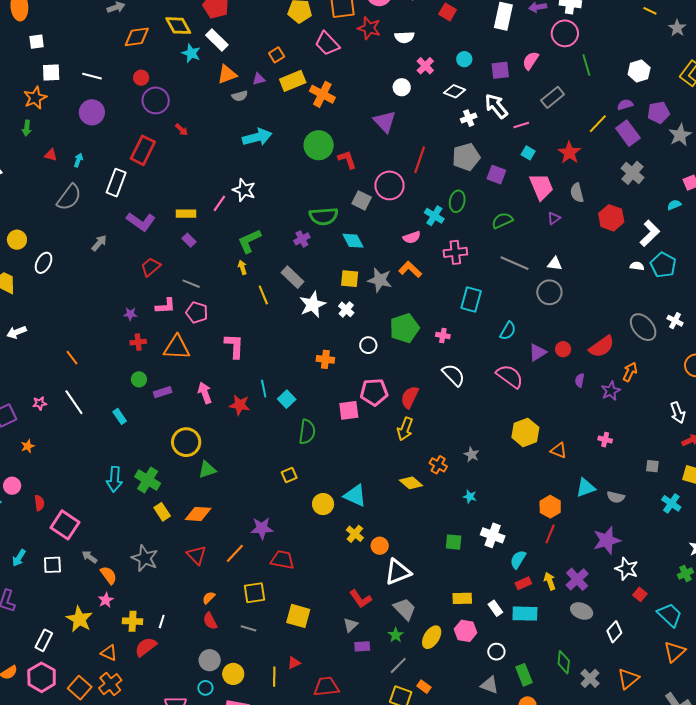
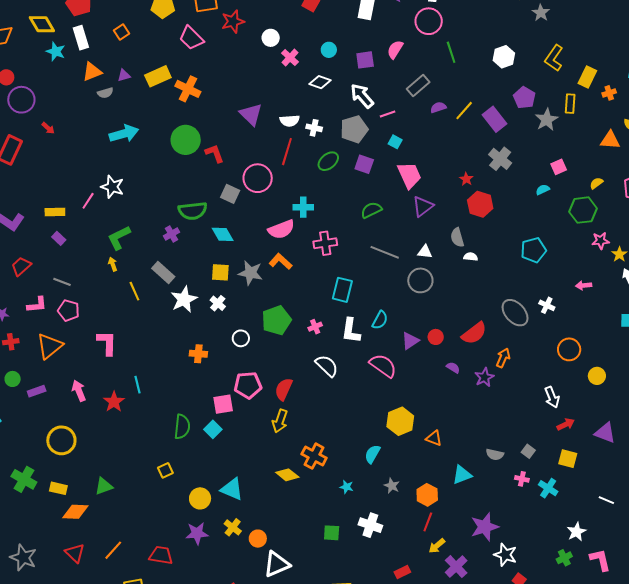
red star: (369, 28) -> (233, 21), turned -30
white semicircle: (404, 37) -> (290, 121), moved
white rectangle: (217, 40) -> (81, 38), turned 30
orange square: (277, 55) -> (122, 32), moved
white circle: (402, 87) -> (271, 38), moved
purple semicircle: (625, 105) -> (438, 107), moved
purple pentagon: (658, 112) -> (524, 98), turned -30
white cross: (469, 118) -> (314, 128), moved, turned 35
red star: (569, 153) -> (466, 179), moved, size x0.6
gray pentagon: (466, 157) -> (354, 129), moved
gray semicircle: (577, 193) -> (457, 237), moved
green ellipse: (457, 201) -> (328, 161), moved, turned 40
cyan cross: (434, 216) -> (303, 207), turned -30
purple triangle: (554, 218) -> (423, 206), size x1.6
white L-shape: (650, 233) -> (351, 331), moved, turned 144
pink semicircle: (412, 237) -> (281, 229), size x1.5
cyan pentagon: (663, 265) -> (533, 250), turned 30
white semicircle: (637, 266) -> (471, 257), moved
pink cross: (443, 335) -> (315, 327), turned -32
orange triangle: (177, 347) -> (49, 346), turned -40
purple semicircle: (580, 380) -> (453, 368), turned 112
cyan square: (287, 399) -> (213, 429), moved
red star: (240, 405) -> (114, 402), turned 30
pink cross: (605, 440) -> (522, 479), moved
gray star: (472, 455) -> (392, 486), moved
orange cross: (438, 465) -> (314, 456), size x1.4
gray square: (652, 466) -> (528, 451), turned 32
green triangle: (207, 470) -> (104, 486), moved
gray semicircle: (616, 497) -> (495, 454), moved
yellow rectangle: (162, 512) -> (58, 488), moved, turned -42
purple star: (262, 528) -> (197, 533), moved
cyan semicircle: (518, 559) -> (372, 454), moved
yellow arrow: (550, 581) -> (437, 546), moved, turned -108

